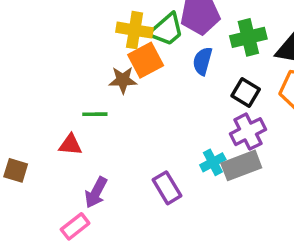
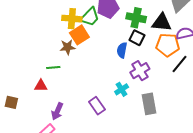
green cross: (248, 37) -> (136, 18), turned 30
blue semicircle: (203, 61) -> (122, 50), moved
black square: (246, 93) -> (137, 38), moved
gray rectangle: (241, 165) -> (149, 104), moved, turned -75

